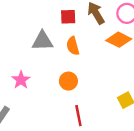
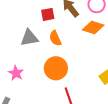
orange circle: (68, 81) -> (56, 68), size x1.5

